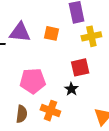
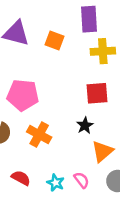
red square: (80, 67) -> (97, 93), moved
black star: (71, 89) -> (85, 126), moved

